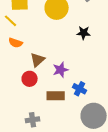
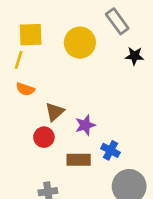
yellow line: (11, 21) -> (19, 60), turned 64
black star: (84, 33) -> (134, 56), moved

